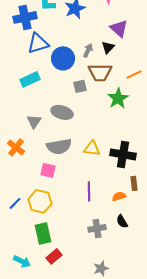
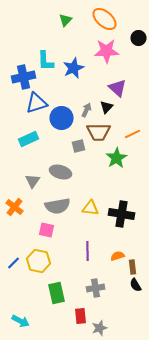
brown rectangle: (134, 183) -> (132, 267), moved
black semicircle: (122, 221) -> (136, 285), moved
green rectangle: (43, 233) -> (56, 293), moved
red rectangle: (54, 256) -> (80, 316), moved, turned -56

